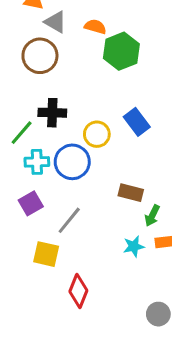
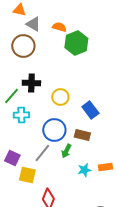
blue rectangle: (137, 122) -> (90, 110), moved
blue circle: (72, 162) -> (54, 130), moved
purple square: (31, 203) -> (12, 158), moved, turned -35
green arrow: (152, 216) -> (66, 151), moved

